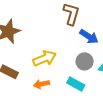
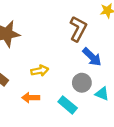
yellow arrow: (45, 58) -> (40, 71), size x0.7

